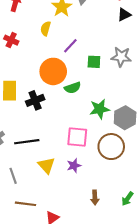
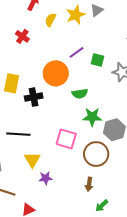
yellow semicircle: (46, 29) -> (50, 20), moved
green square: (94, 62) -> (98, 60), moved
green semicircle: (73, 88) -> (80, 94), moved
purple star: (74, 166) -> (46, 178), moved
brown arrow: (95, 198) -> (89, 184), moved

